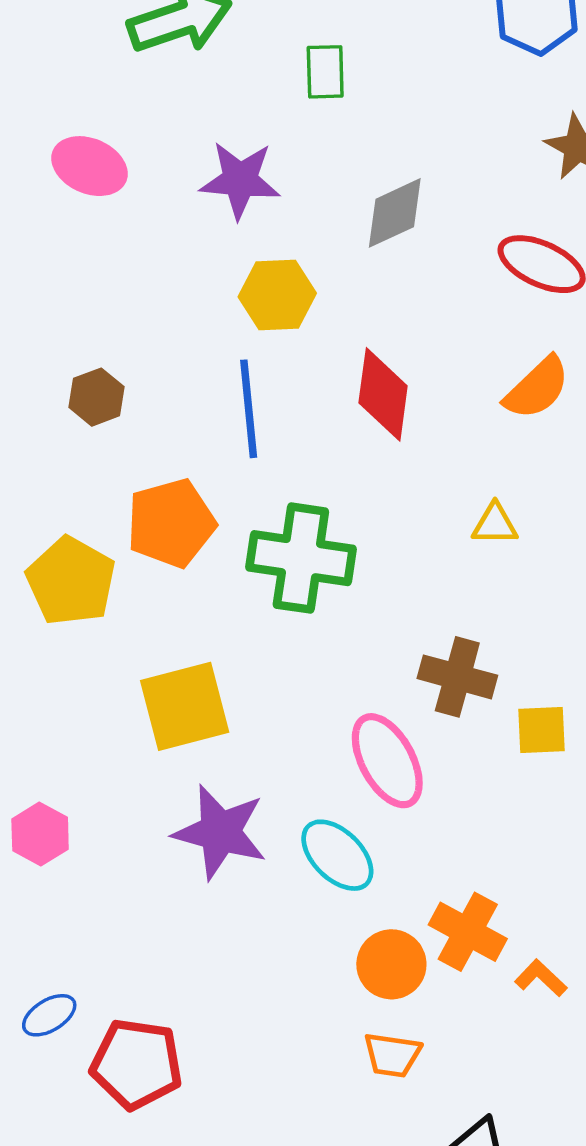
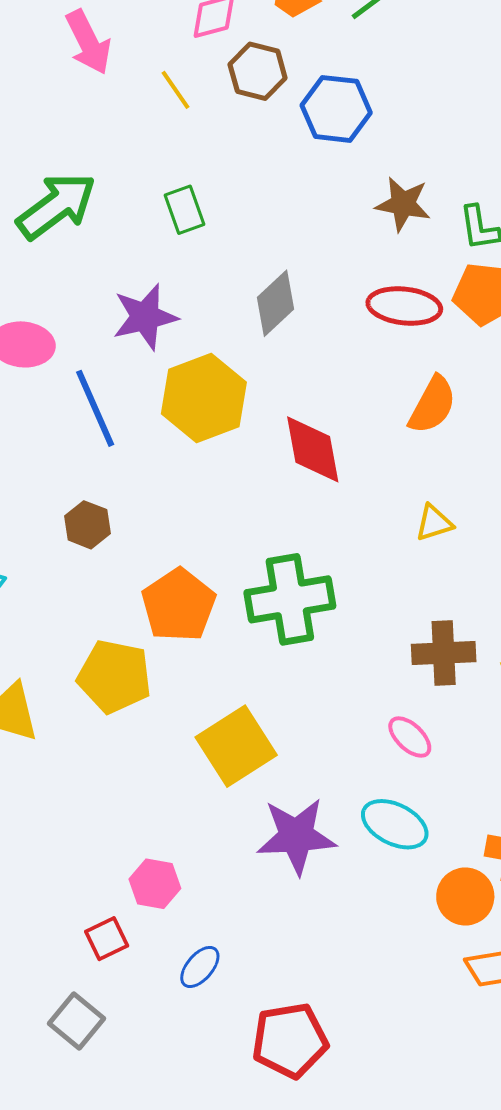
yellow hexagon: (277, 295) -> (204, 398), size x1.4
blue line: (249, 409) -> (95, 408), moved
pink ellipse: (387, 761) -> (410, 737), size x0.6
blue ellipse: (49, 1015) -> (200, 967), moved

